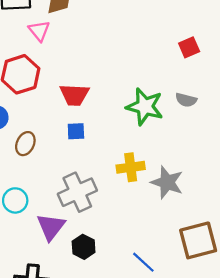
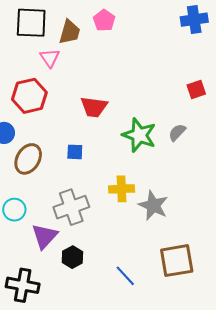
red square: (189, 47) -> (196, 90), moved
red trapezoid: (74, 95) -> (94, 107), moved
gray semicircle: (186, 100) -> (177, 132), turned 114
brown ellipse: (25, 144) -> (28, 159), size x1.4

